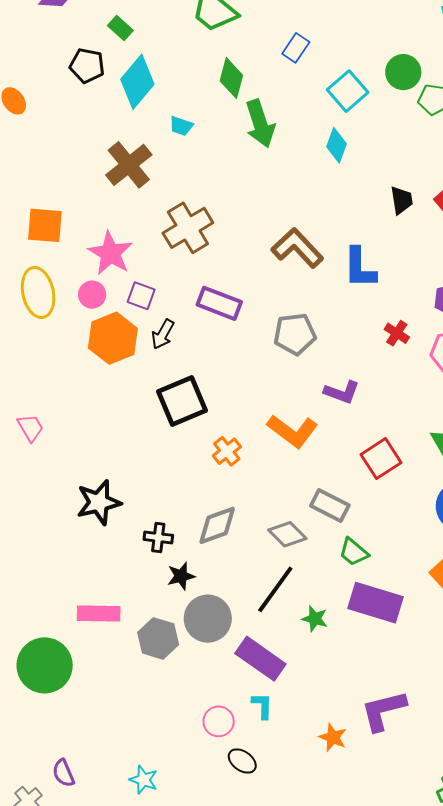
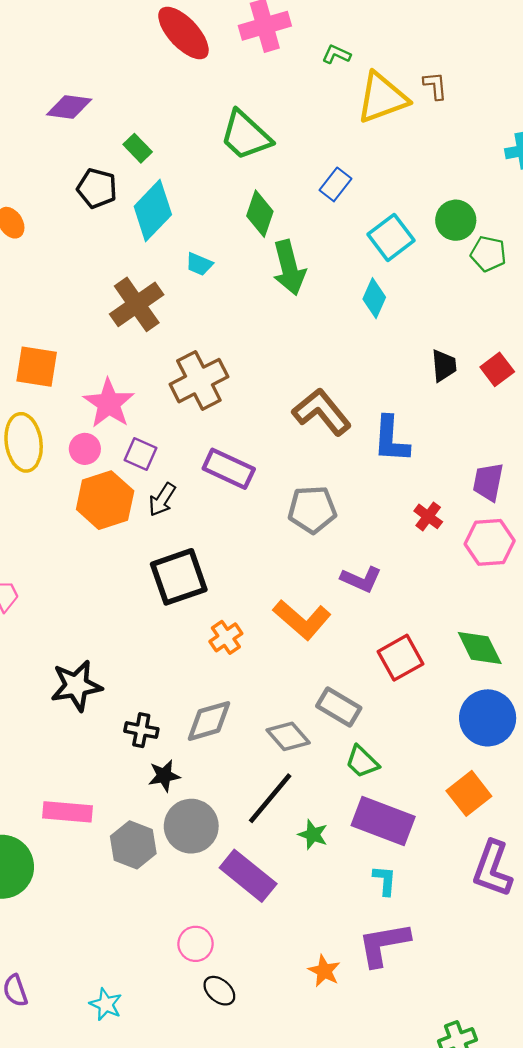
cyan L-shape: (262, 706) -> (385, 880), moved

